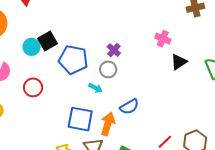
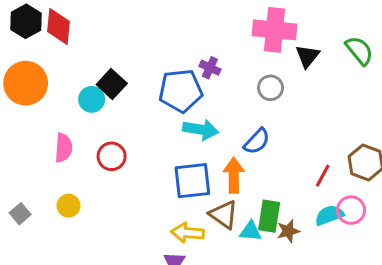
pink cross: (163, 39) -> (275, 30), size x1.8
blue pentagon: (73, 60) -> (181, 91), moved
gray circle: (108, 69) -> (271, 88), moved
cyan arrow: (96, 88) -> (201, 130), size x1.6

